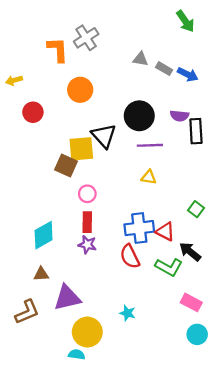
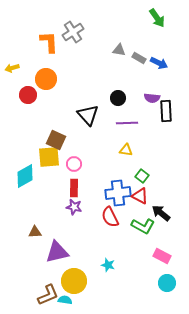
orange circle: (80, 90) -> (46, 79), moved
black circle: (139, 116) -> (118, 98), size x0.6
yellow square: (81, 149) -> (49, 157), moved
green square: (196, 209) -> (142, 176), moved
cyan diamond: (44, 235) -> (25, 176), moved
brown L-shape: (27, 312) -> (48, 295), moved

